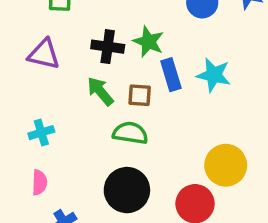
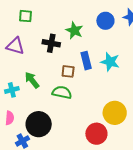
green star: (148, 42) -> (74, 30), moved
green arrow: (100, 91) -> (32, 80), moved
black circle: (127, 190) -> (39, 124), moved

